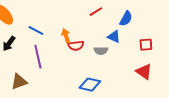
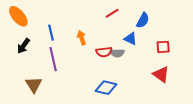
blue line: (36, 31) -> (51, 33), turned 49
red semicircle: (76, 46) -> (104, 52), moved
brown triangle: (19, 82) -> (34, 85), turned -42

